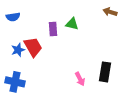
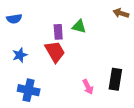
red trapezoid: (33, 47) -> (55, 52), moved
blue cross: (15, 82) -> (29, 90), moved

